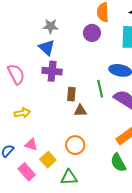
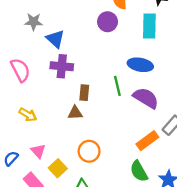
gray star: (51, 26) -> (34, 22), moved
brown triangle: (80, 111) -> (75, 113), moved
yellow arrow: (22, 113) -> (28, 115), turned 42
pink triangle: (31, 144) -> (38, 151), turned 32

